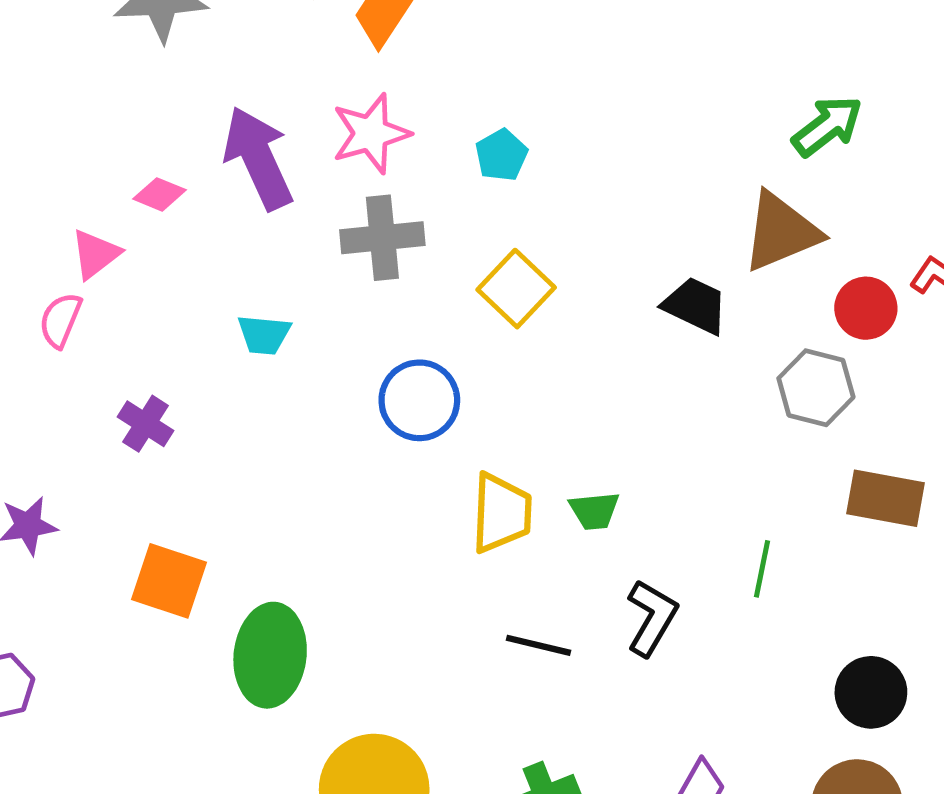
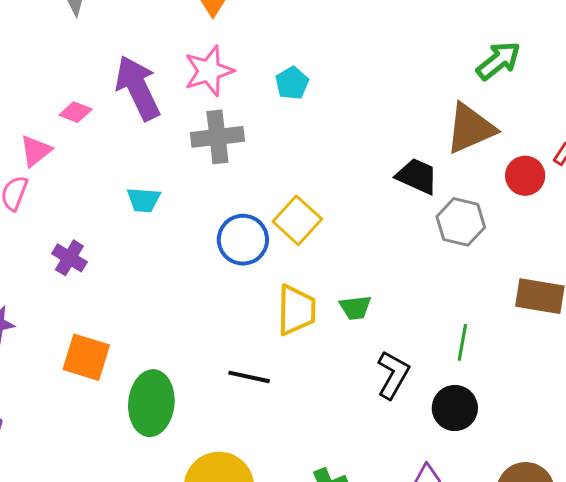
yellow square: (516, 289) -> (297, 220), moved
gray hexagon: (816, 388) -> (461, 222), moved
black line: (539, 645) -> (249, 377), moved
black circle: (871, 692) -> (455, 408), moved

